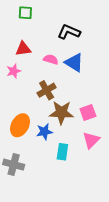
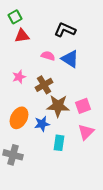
green square: (25, 13) -> (15, 17), moved, turned -32
red triangle: (23, 49) -> (22, 36), moved
pink star: (14, 71) -> (19, 77), moved

